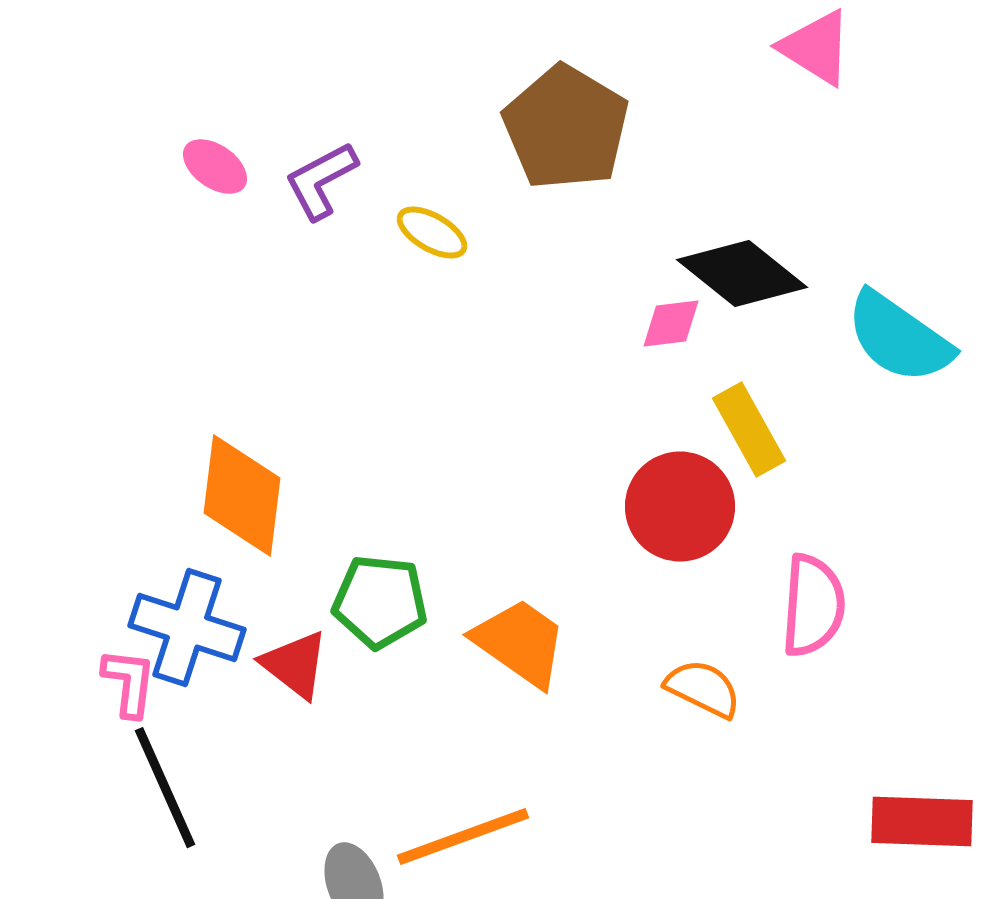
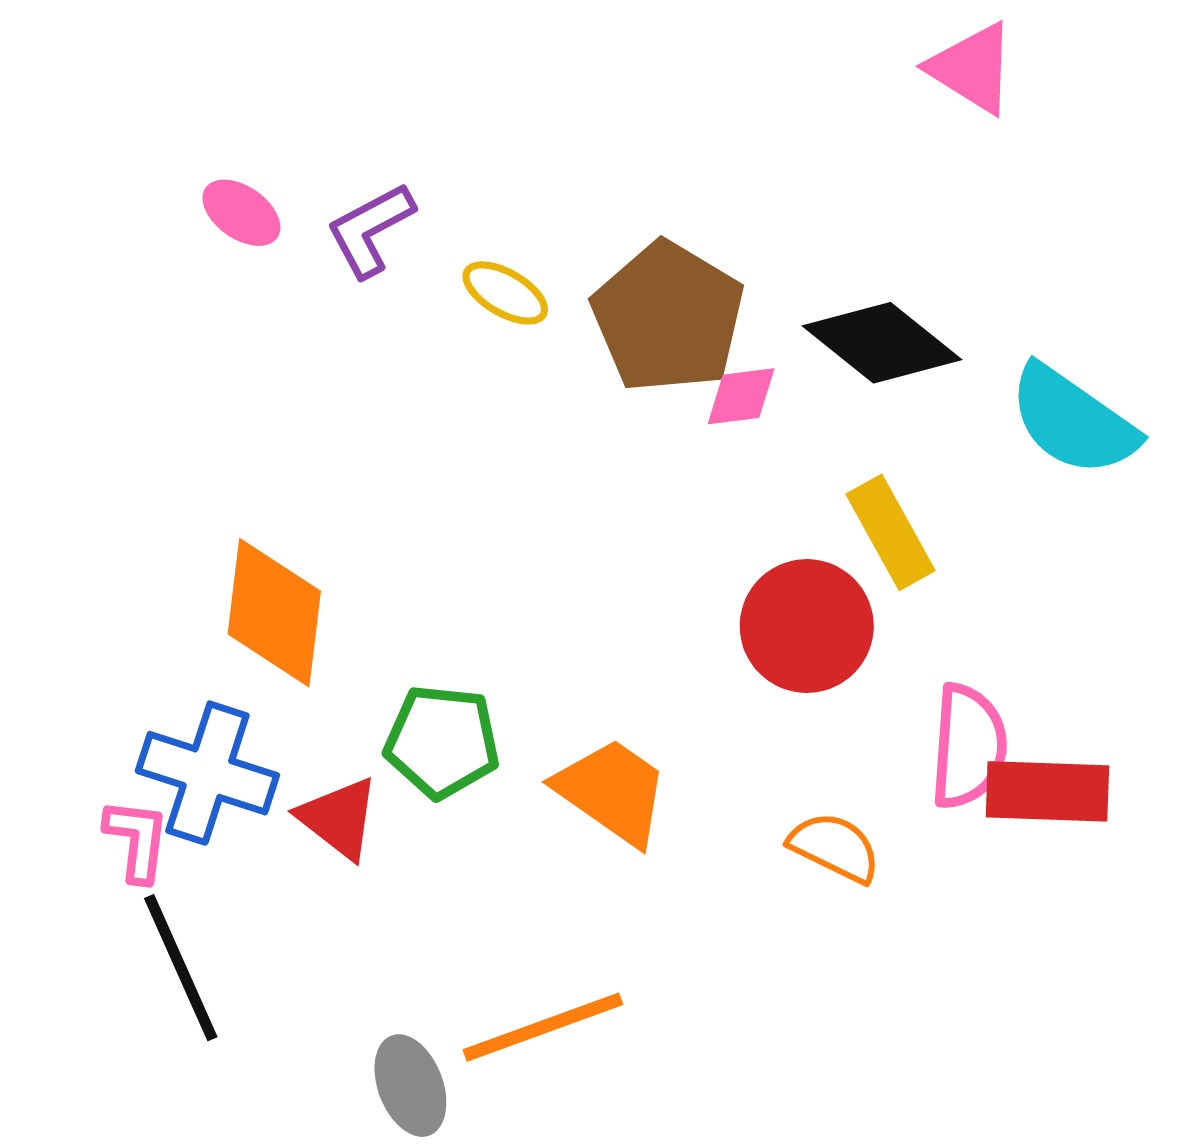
brown pentagon: (566, 128) -> (668, 317), moved
pink diamond: (671, 324) -> (741, 396), moved
red rectangle: (922, 822) -> (1047, 791), moved

